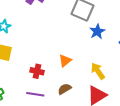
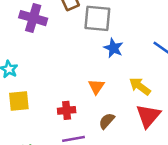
blue star: (97, 31) -> (113, 48), moved

